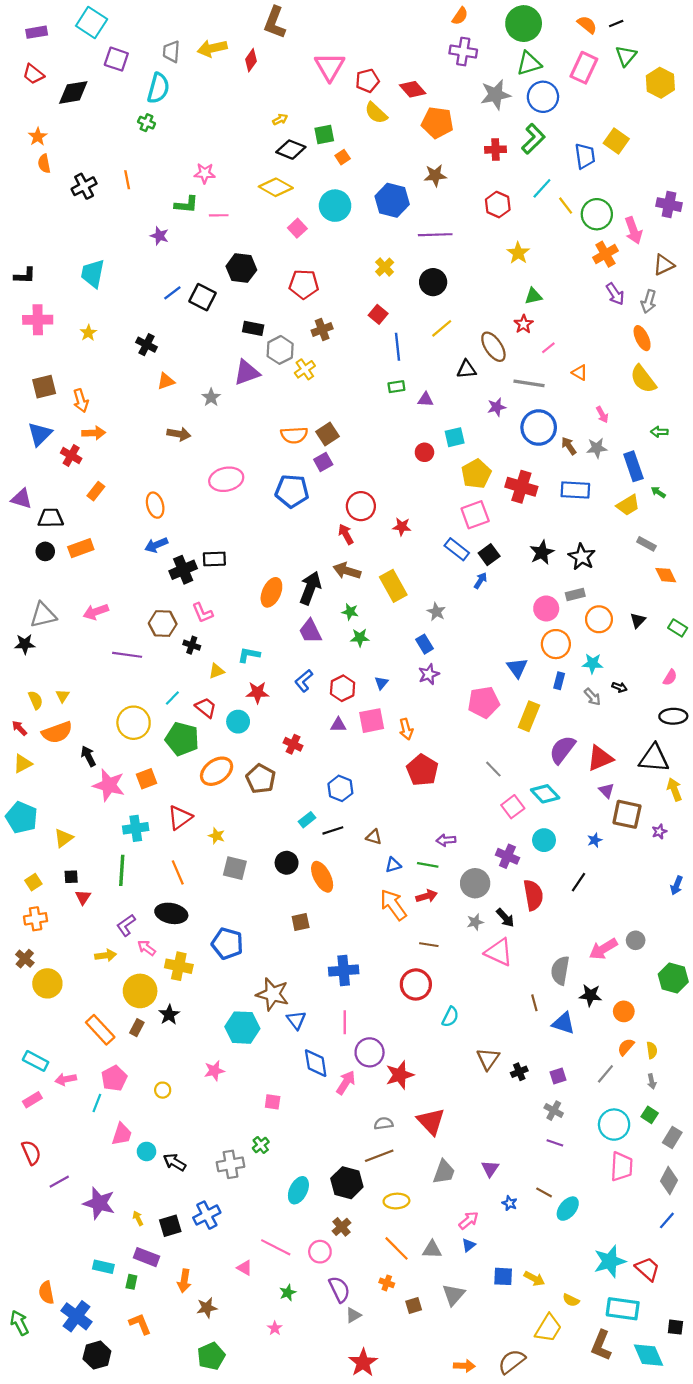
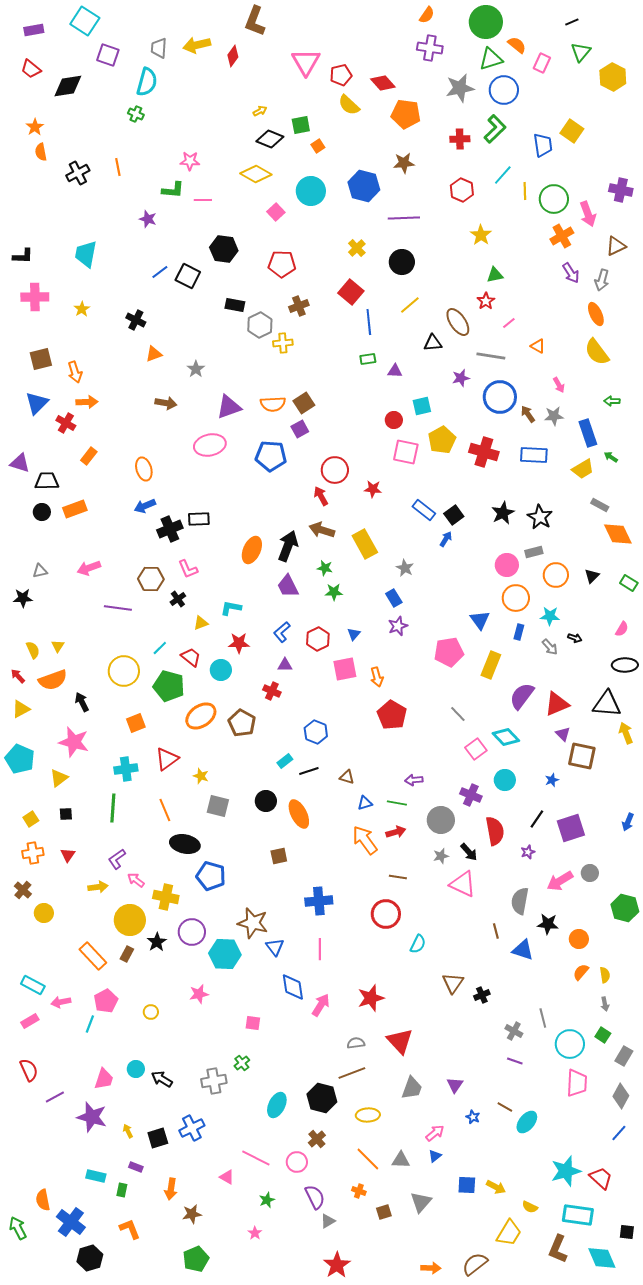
orange semicircle: (587, 25) -> (517, 45), moved
pink rectangle: (584, 68) -> (542, 63), size x0.7
yellow line: (566, 206) -> (525, 191), turned 36
red square: (378, 314) -> (351, 292), size x1.4
yellow cross: (305, 369) -> (283, 343), turned 30
purple triangle: (247, 373) -> (229, 407), moved
pink square: (475, 515) -> (406, 452), moved, turned 32
orange diamond: (666, 575) -> (618, 534), size x1.4
gray triangle: (43, 615) -> (40, 571), size x0.6
black cross: (192, 645) -> (178, 599), turned 35
purple triangle: (338, 725) -> (285, 665), moved
pink star: (109, 785) -> (74, 742), moved
purple star: (659, 832) -> (528, 852), moved
red triangle: (83, 897) -> (68, 855), moved
black ellipse: (171, 913) -> (185, 844), moved
yellow circle: (47, 983) -> (44, 913), size x0.7
purple circle: (370, 1052) -> (192, 932), moved
gray line: (605, 1074) -> (543, 1018), moved, turned -54
purple square: (558, 1076) -> (571, 828), moved, size x1.8
pink trapezoid: (122, 1134) -> (104, 1079), moved
purple rectangle: (147, 1257) -> (136, 1167), size x0.6

